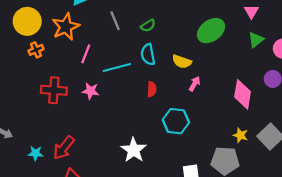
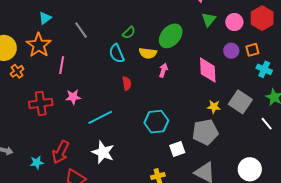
green semicircle: (148, 26) -> (129, 33), moved
green ellipse: (211, 31) -> (171, 36), moved
cyan line: (117, 67) -> (100, 117), moved
cyan hexagon: (176, 121) -> (156, 122), moved
white star: (134, 150) -> (103, 152), moved

